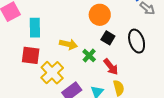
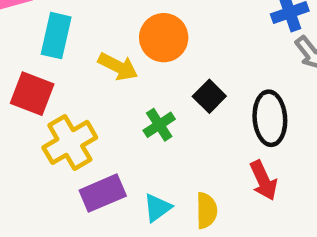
orange circle: (100, 15) -> (164, 38), moved
yellow arrow: (68, 44) -> (118, 67), moved
red arrow: (111, 67) -> (263, 180), moved

